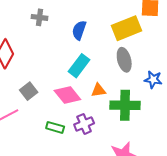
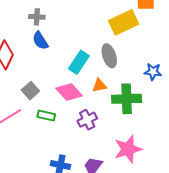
blue semicircle: (79, 30) -> (40, 41), moved, turned -48
gray ellipse: (124, 60) -> (109, 56), moved
green rectangle: (55, 127) -> (46, 116), moved

